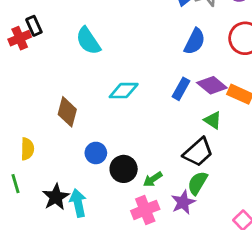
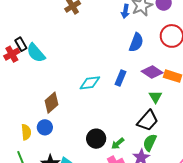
cyan semicircle: (88, 41) -> (36, 53), moved
blue rectangle: (181, 89) -> (121, 78), moved
brown diamond: (67, 112) -> (52, 103), turned 40
green triangle: (213, 120) -> (155, 97), turned 32
blue circle: (96, 153) -> (45, 127), moved

